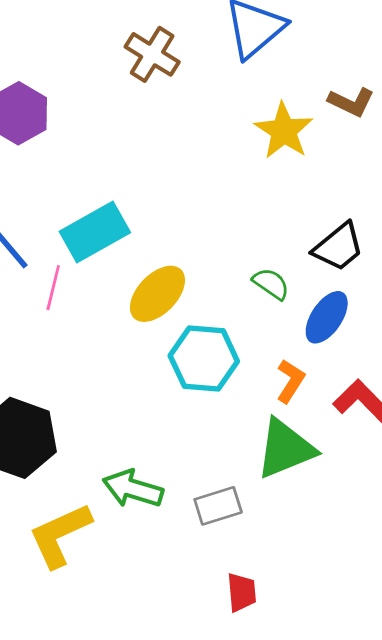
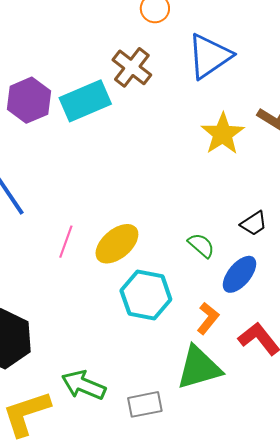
cyan rectangle: (95, 232) -> (85, 101), moved
black trapezoid: (338, 247) -> (254, 223), size x0.7
pink line: (53, 288) -> (66, 242), moved

